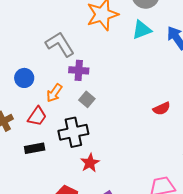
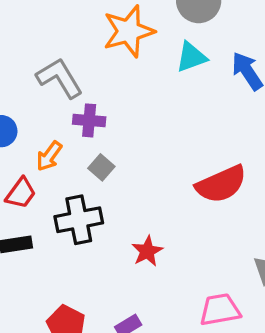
red semicircle: (162, 109) -> (221, 184), size x1.8
red star: (90, 163) -> (147, 251), moved

